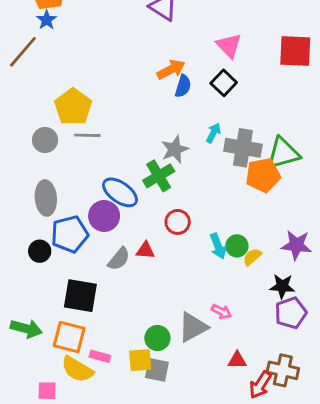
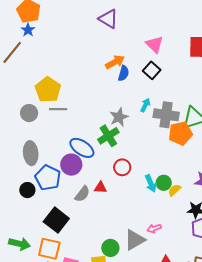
blue pentagon: (70, 234) -> (48, 178), turned -30
black square: (80, 296) -> (56, 220), turned 30
pink arrow: (221, 312) -> (154, 228), turned 136

